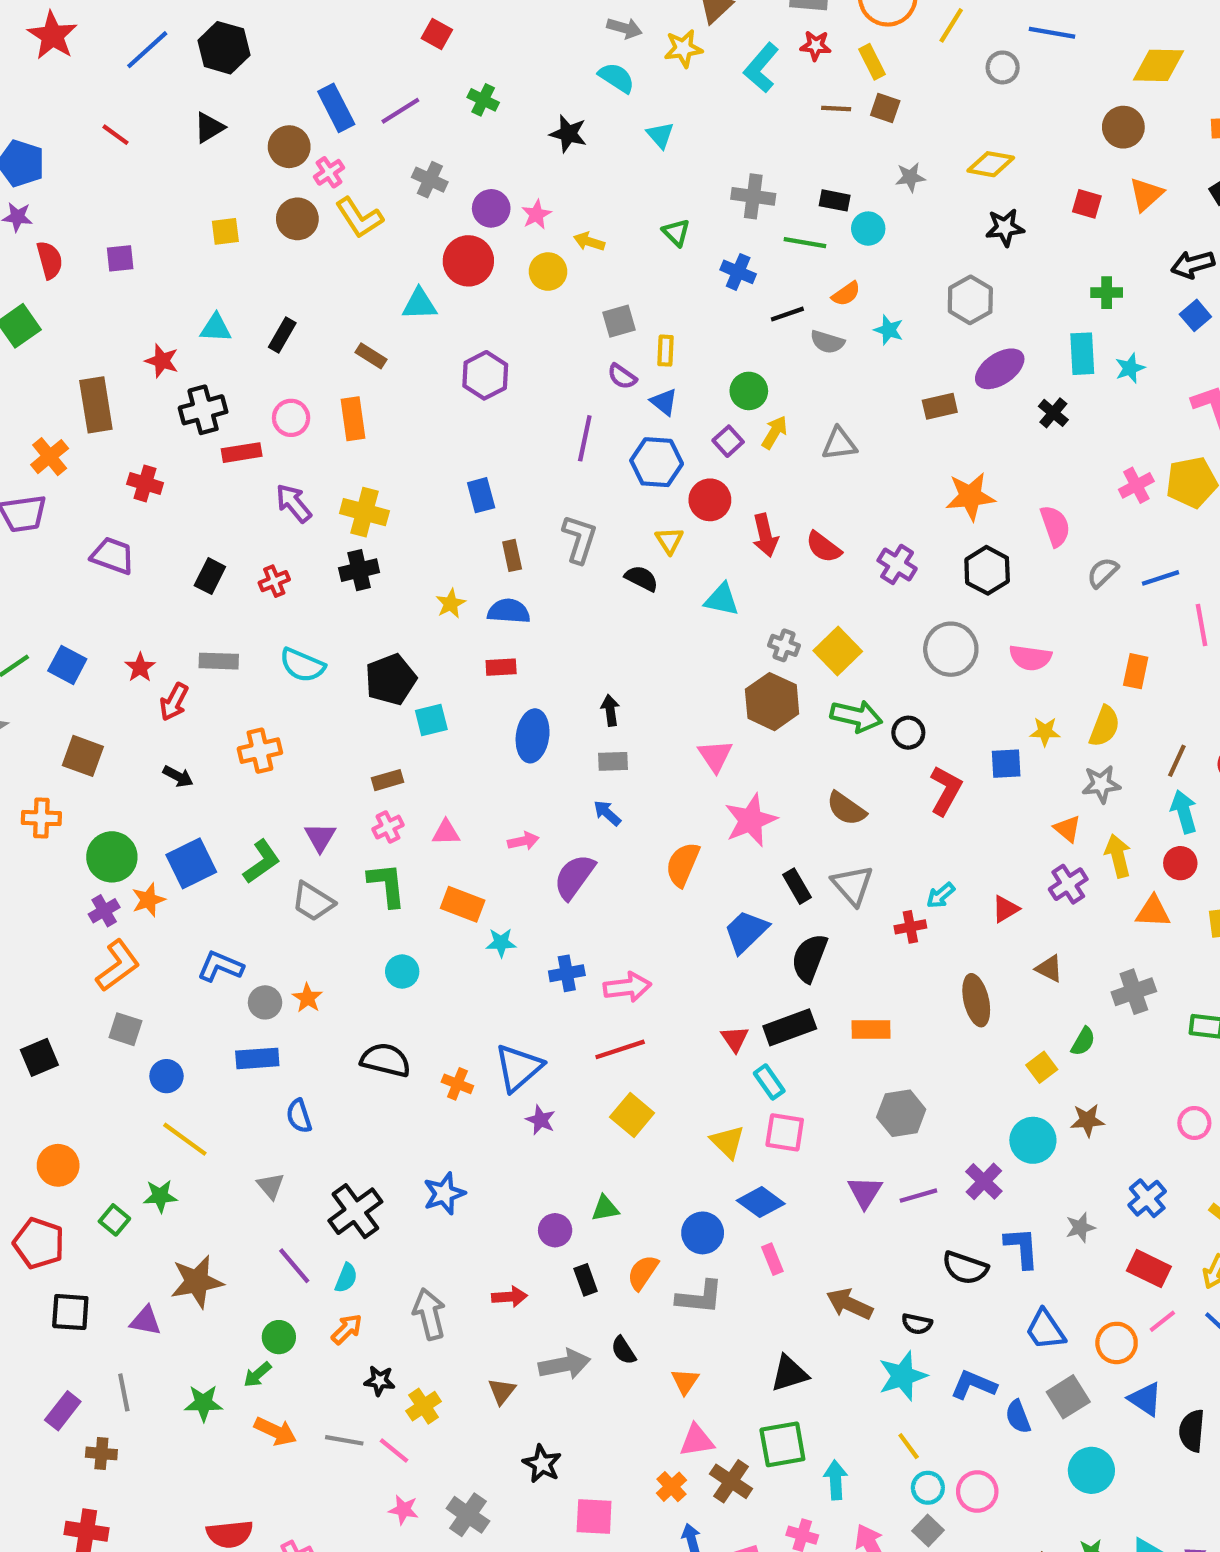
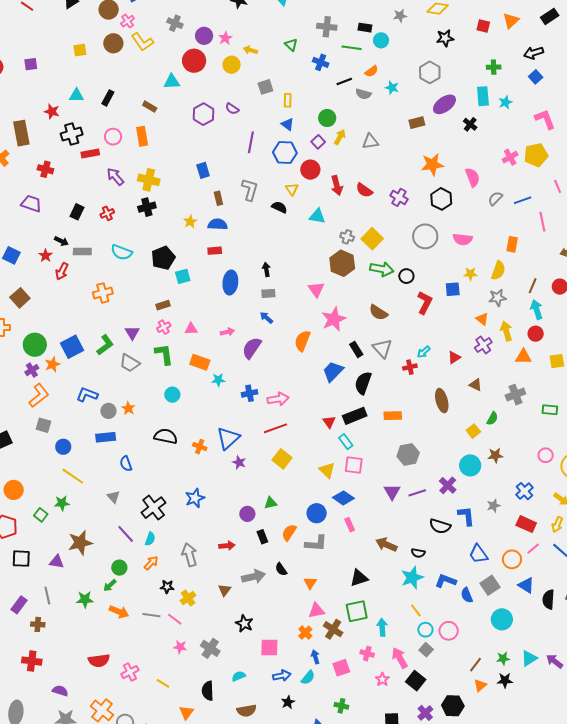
purple semicircle: (622, 376) -> (232, 109), moved
brown square: (83, 756) -> (20, 298), turned 30
black arrow: (178, 776) -> (61, 241), moved

